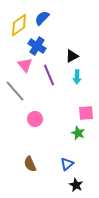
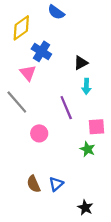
blue semicircle: (42, 18) -> (56, 12), moved, turned -98
purple line: (49, 75) -> (66, 108), moved
blue triangle: (67, 164) -> (56, 184), moved

